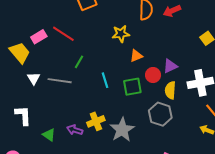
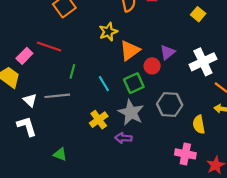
orange triangle: (136, 56) -> (130, 50), size x1.5
yellow semicircle: (170, 90) -> (199, 124), moved
white L-shape: (23, 115) -> (27, 126), moved
yellow cross: (96, 121) -> (99, 120), moved
purple arrow: (75, 130) -> (123, 138), moved
gray star: (122, 130) -> (131, 112), moved

